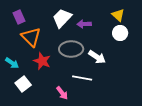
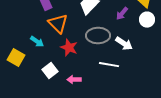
purple arrow: (84, 24) -> (122, 14), moved, turned -48
cyan arrow: (12, 63) -> (37, 42), moved
pink arrow: (62, 93) -> (74, 80), moved, turned 128

